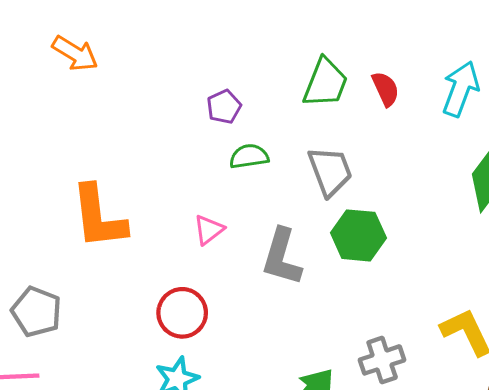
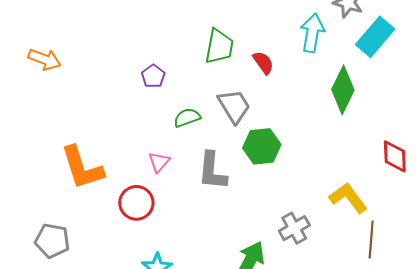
red semicircle: (386, 89) -> (263, 63), moved
green semicircle: (249, 156) -> (187, 118), moved
red circle: (182, 313) -> (136, 203), moved

